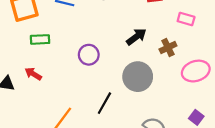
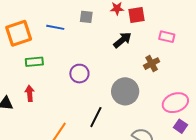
black arrow: (136, 37) -> (122, 40), moved
pink ellipse: (196, 71) -> (175, 103), moved
red arrow: (33, 74) -> (30, 93), turned 56

